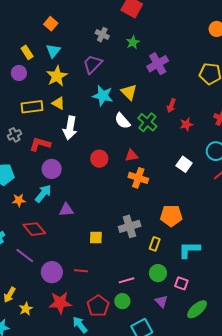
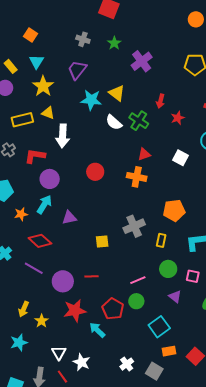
red triangle: (131, 155) -> (144, 154), moved
red circle: (99, 159) -> (95, 172), moved

